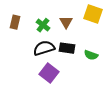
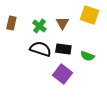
black semicircle: (44, 48) -> (40, 49), turned 35
purple square: (49, 73) -> (62, 74), moved

